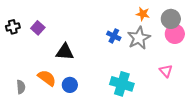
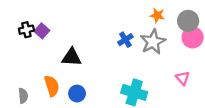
black cross: (13, 27) -> (26, 30), moved
blue cross: (114, 36) -> (125, 40), turned 32
orange semicircle: (47, 78) -> (52, 86), turned 36

